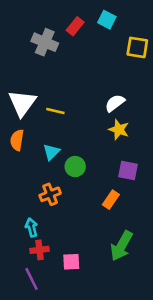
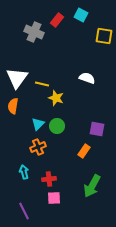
white semicircle: (115, 103) -> (87, 78), turned 56
yellow star: (119, 129) -> (56, 98), moved
cyan triangle: (51, 152) -> (38, 124), moved
red cross: (39, 250) -> (49, 179), moved

